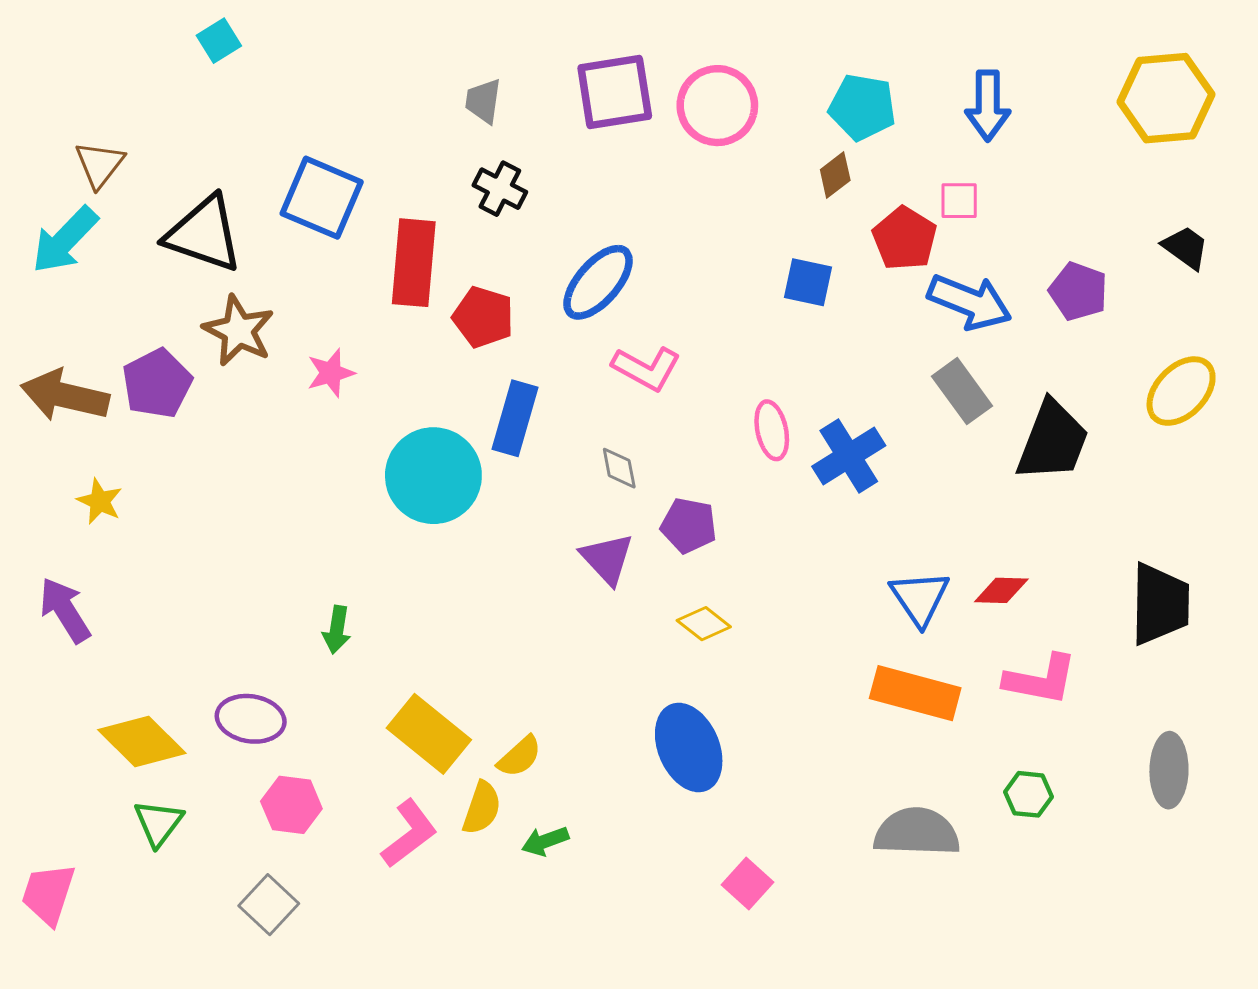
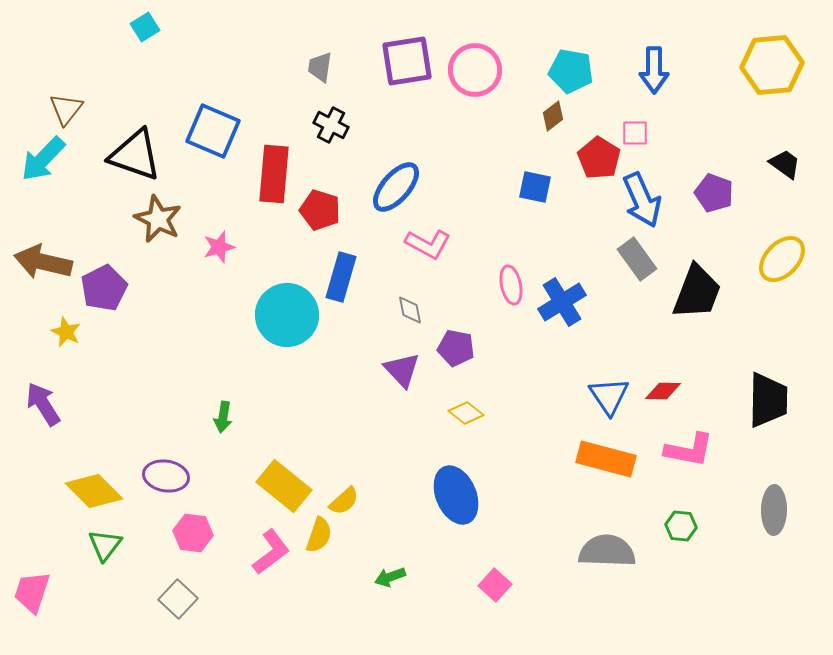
blue arrow: (970, 302) -> (642, 200), turned 44
purple pentagon: (157, 383) -> (104, 288), moved
green arrow: (545, 841) -> (390, 577), moved

